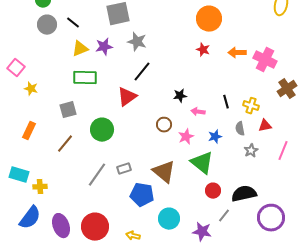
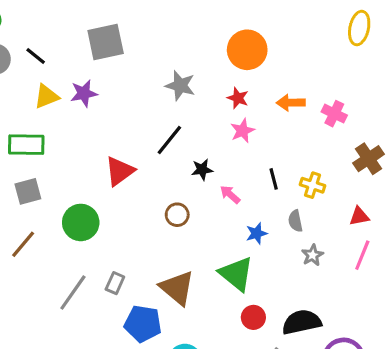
gray star: (137, 42) -> (180, 86), moved
pink cross: (265, 60) -> (334, 114), size x0.7
black line: (142, 72) -> (169, 140), moved
green rectangle: (85, 78) -> (26, 145), moved
pink arrow: (198, 112) -> (230, 194), turned 32
red triangle: (265, 126) -> (359, 216), moved
pink star: (186, 137) -> (243, 131), moved
gray rectangle: (124, 169) -> (115, 283), turned -48

